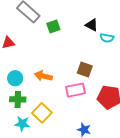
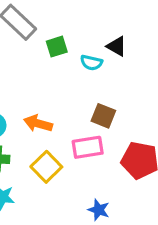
cyan semicircle: (107, 38) -> (91, 63), moved
yellow square: (42, 113) -> (46, 167), moved

